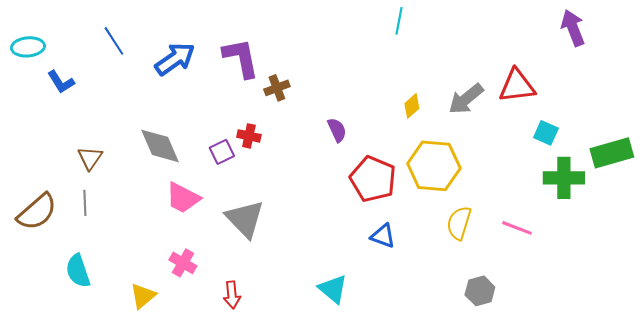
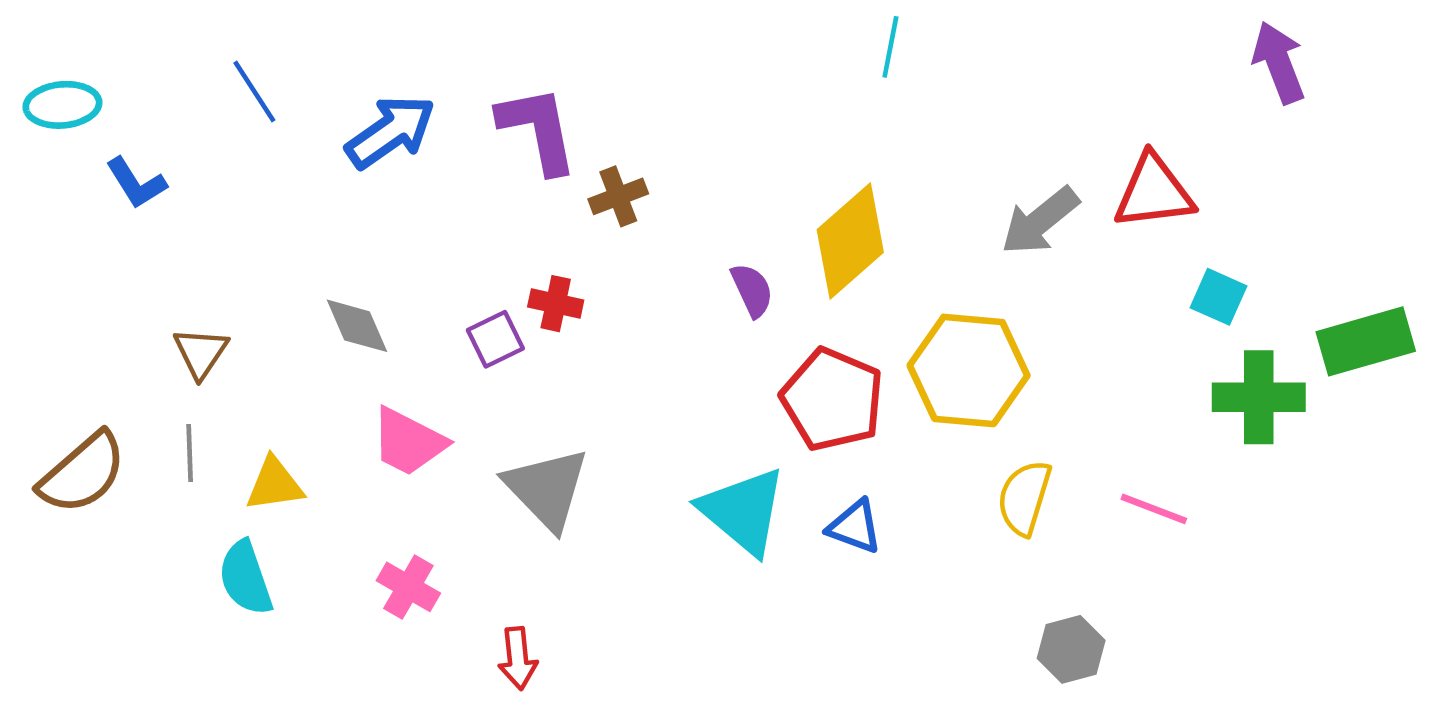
yellow diamond: (412, 106) -> (850, 241), moved, size x2.0
gray diamond: (160, 146) -> (357, 326), size x0.7
cyan semicircle: (78, 271) -> (245, 578), moved
cyan triangle: (333, 289) -> (743, 511), moved, size x1.4
yellow triangle: (143, 296) -> (274, 484), moved, turned 32

